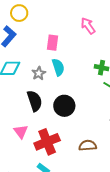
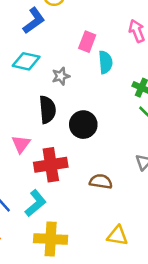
cyan semicircle: (58, 67) -> (105, 62), moved

